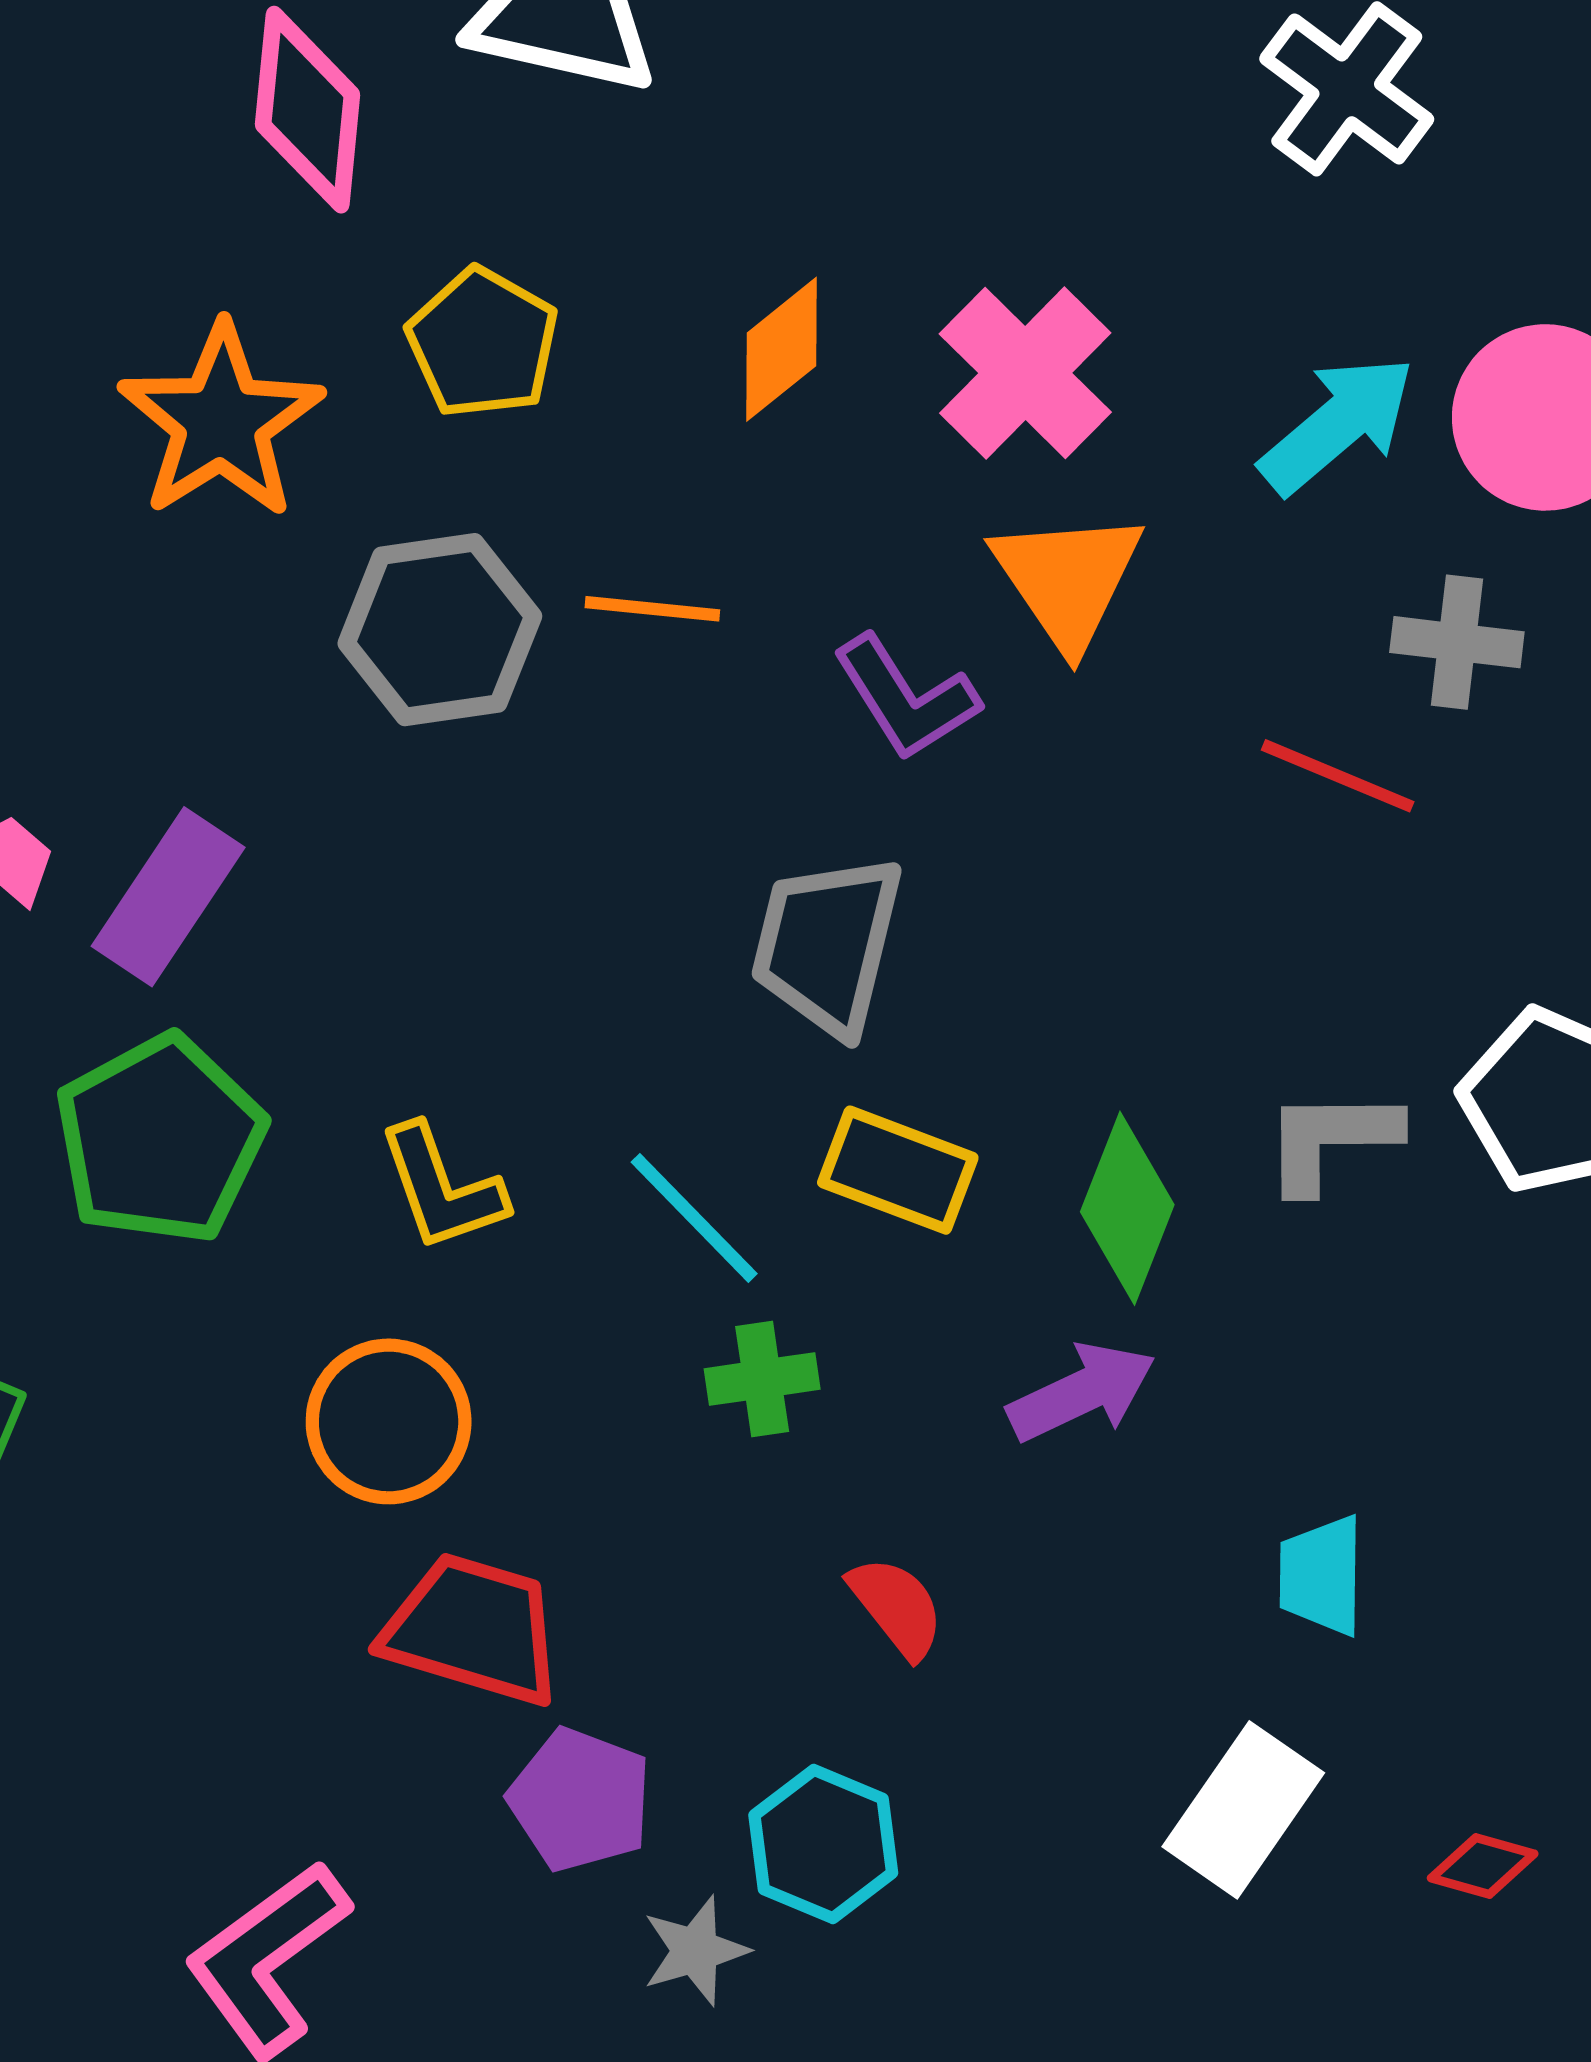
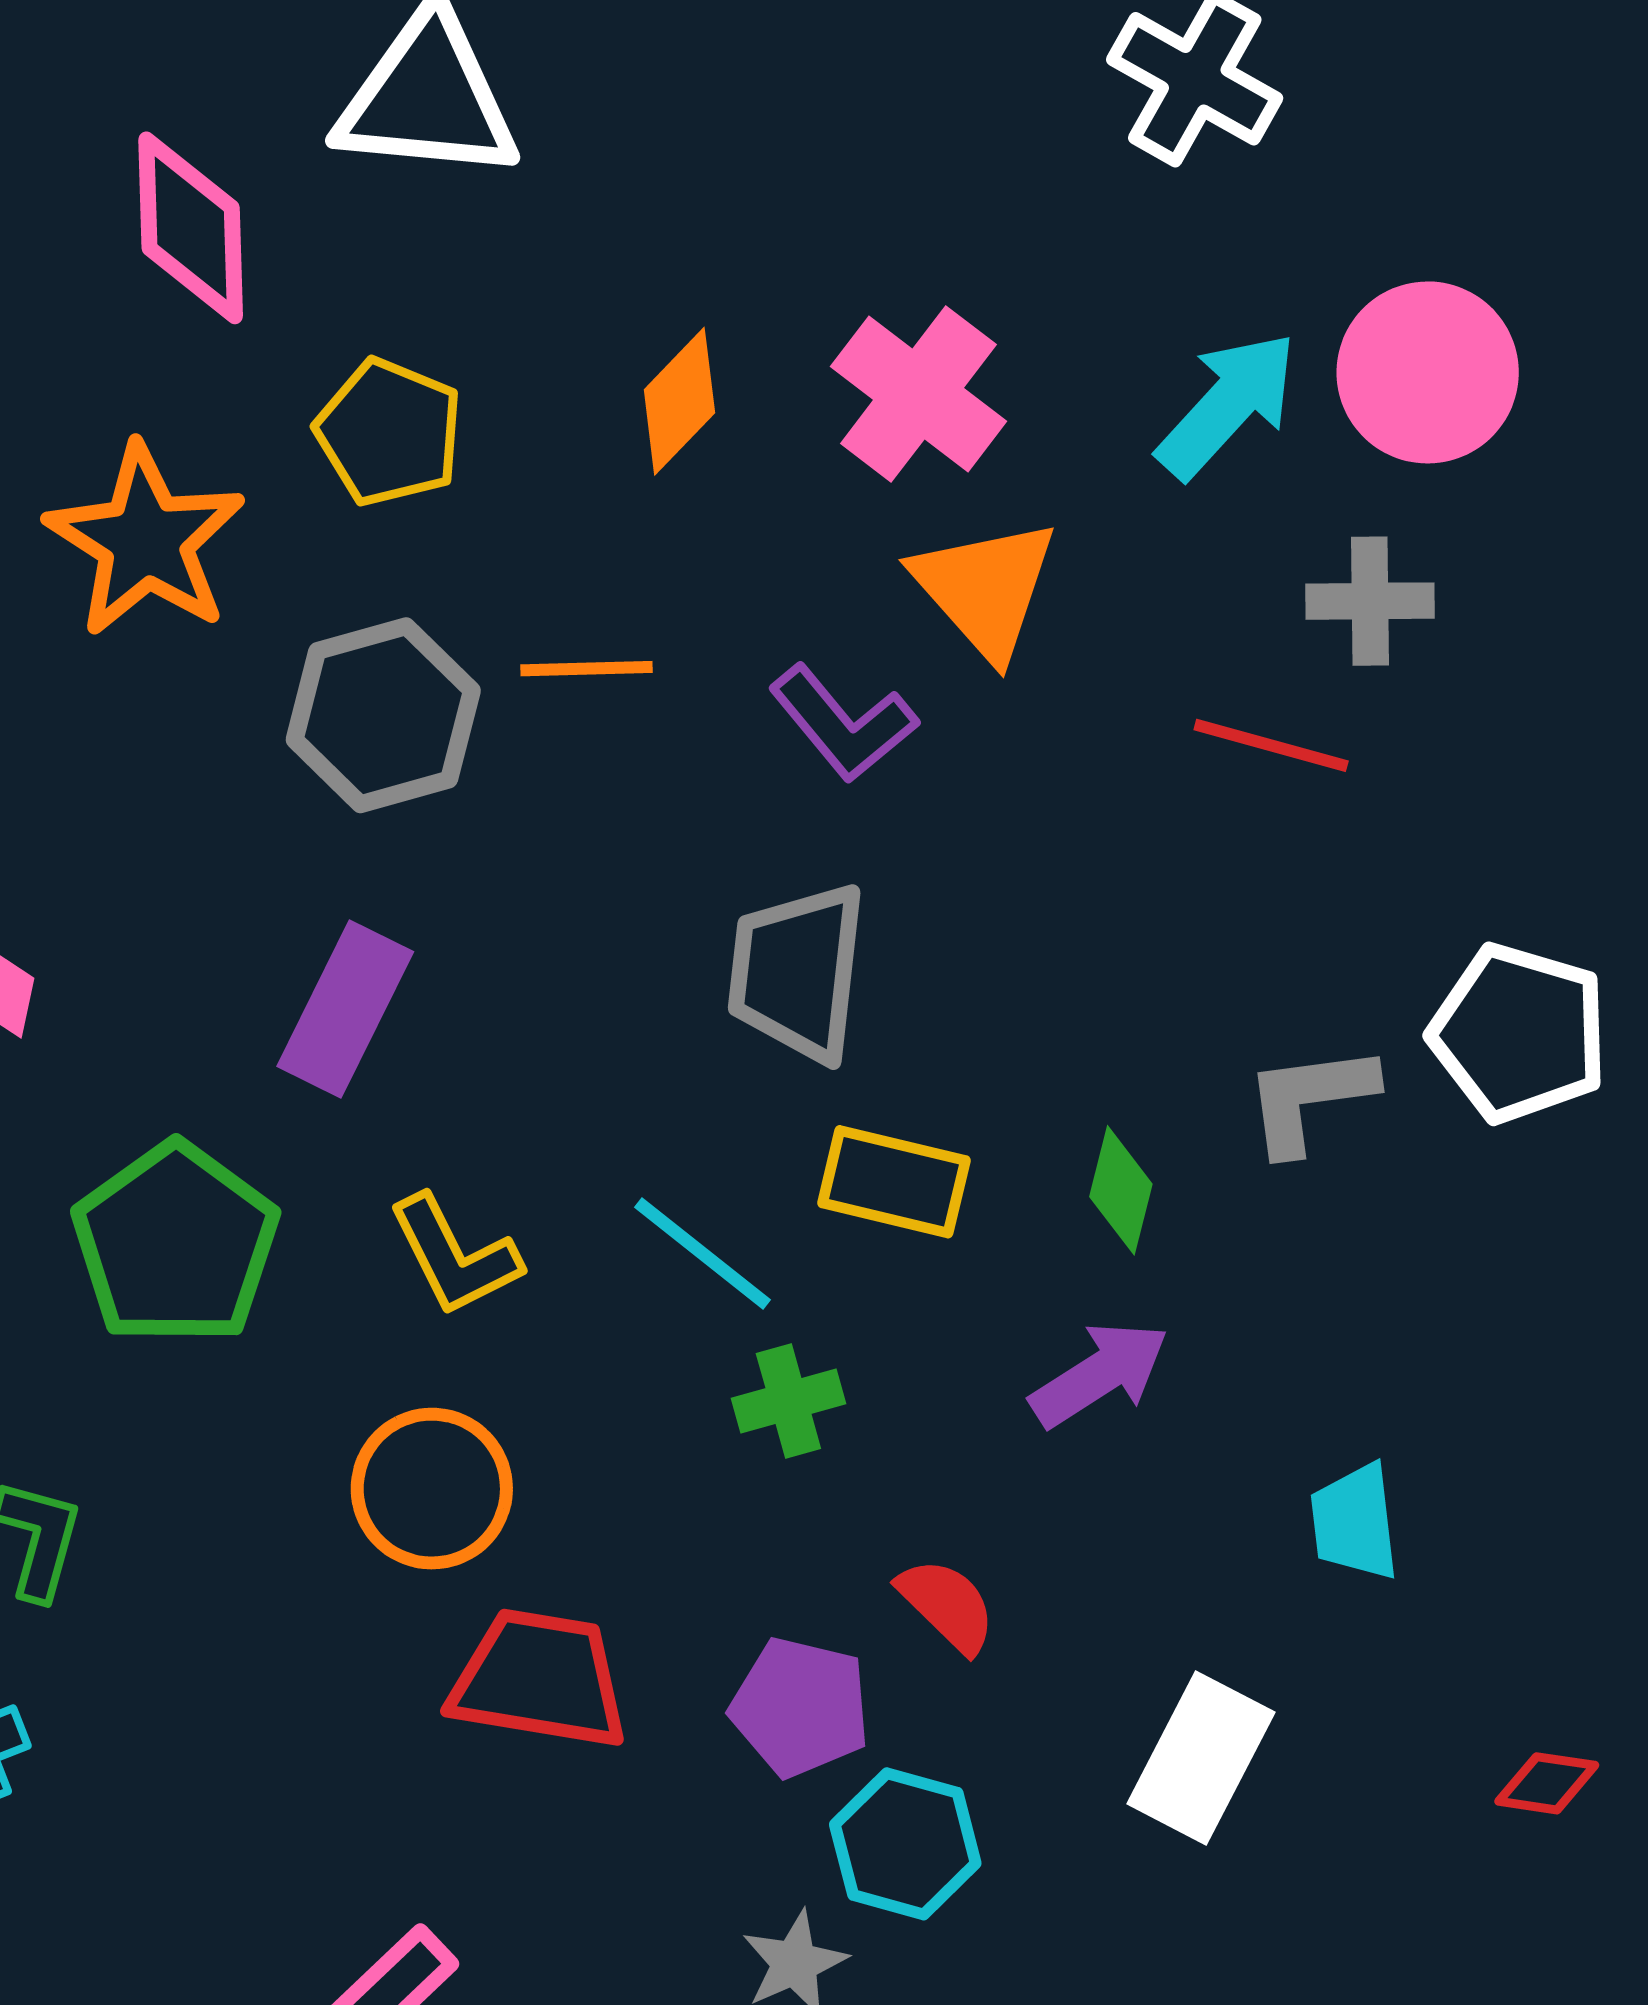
purple rectangle: (168, 897) -> (345, 1009), moved
green diamond: (1127, 1208) -> (1121, 1190), size x0.7
purple pentagon: (580, 1800) -> (800, 1707), moved
white rectangle: (1243, 1810) -> (1201, 1758), moved

